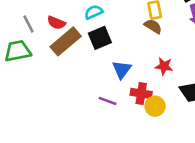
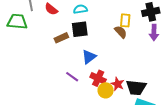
brown rectangle: (66, 41) -> (61, 38), moved, size x0.6
red star: (164, 66) -> (118, 84), moved

